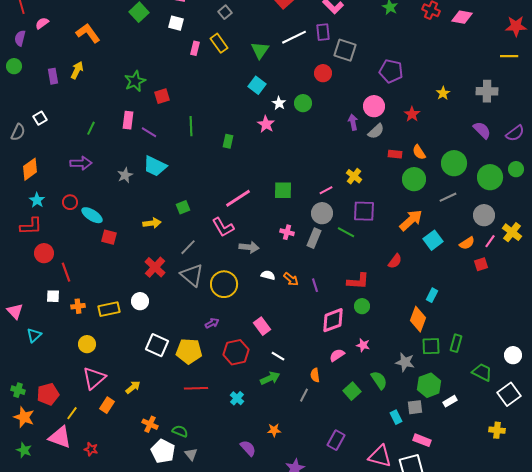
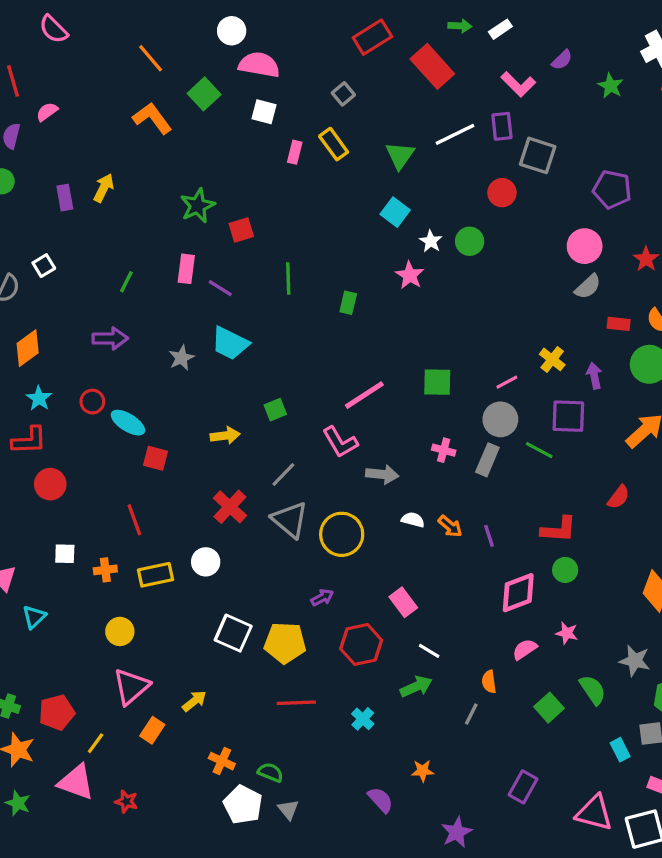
orange L-shape: (88, 33) -> (152, 118), moved
purple arrow: (353, 122) -> (594, 376), moved
red line: (66, 272) -> (134, 520), moved

